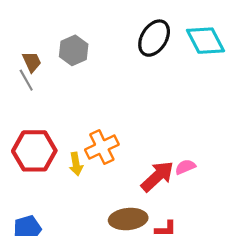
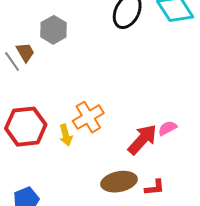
brown trapezoid: (32, 62) -> (25, 52), moved

